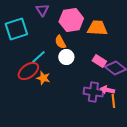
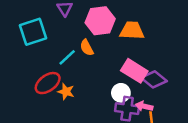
cyan line: (38, 57) -> (67, 57), moved
white circle: (66, 57) -> (121, 93), moved
pink rectangle: (99, 61) -> (134, 71), size x1.5

